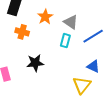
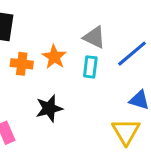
orange star: (45, 17) -> (54, 57), moved

